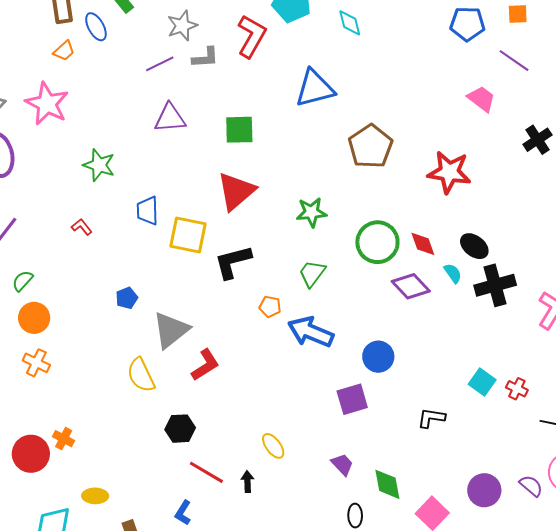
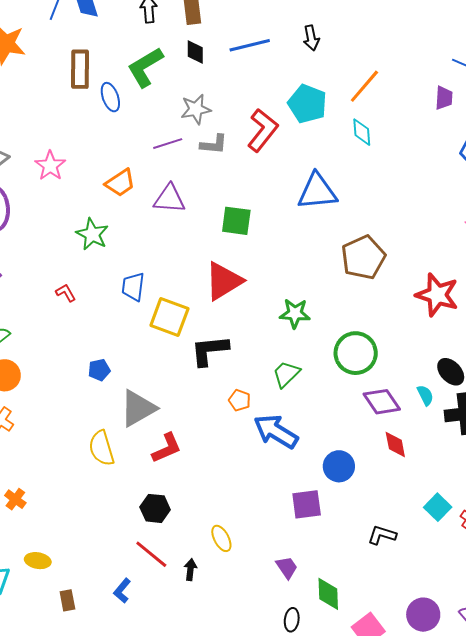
orange trapezoid: (64, 51) -> (120, 183), moved, size x1.4
pink star: (47, 104) -> (50, 166), size x0.7
red diamond: (423, 244) -> (395, 445), moved
black hexagon: (180, 429) -> (155, 508), moved

